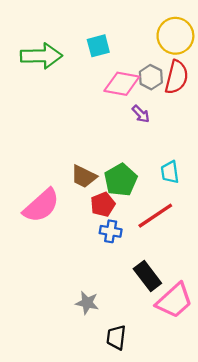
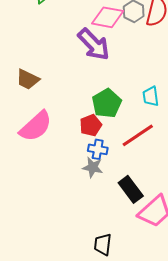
purple arrow: (141, 114) -> (94, 44), moved, size x2.0
brown trapezoid: (84, 177) -> (28, 79), moved
gray star: (87, 303) -> (93, 167), moved

